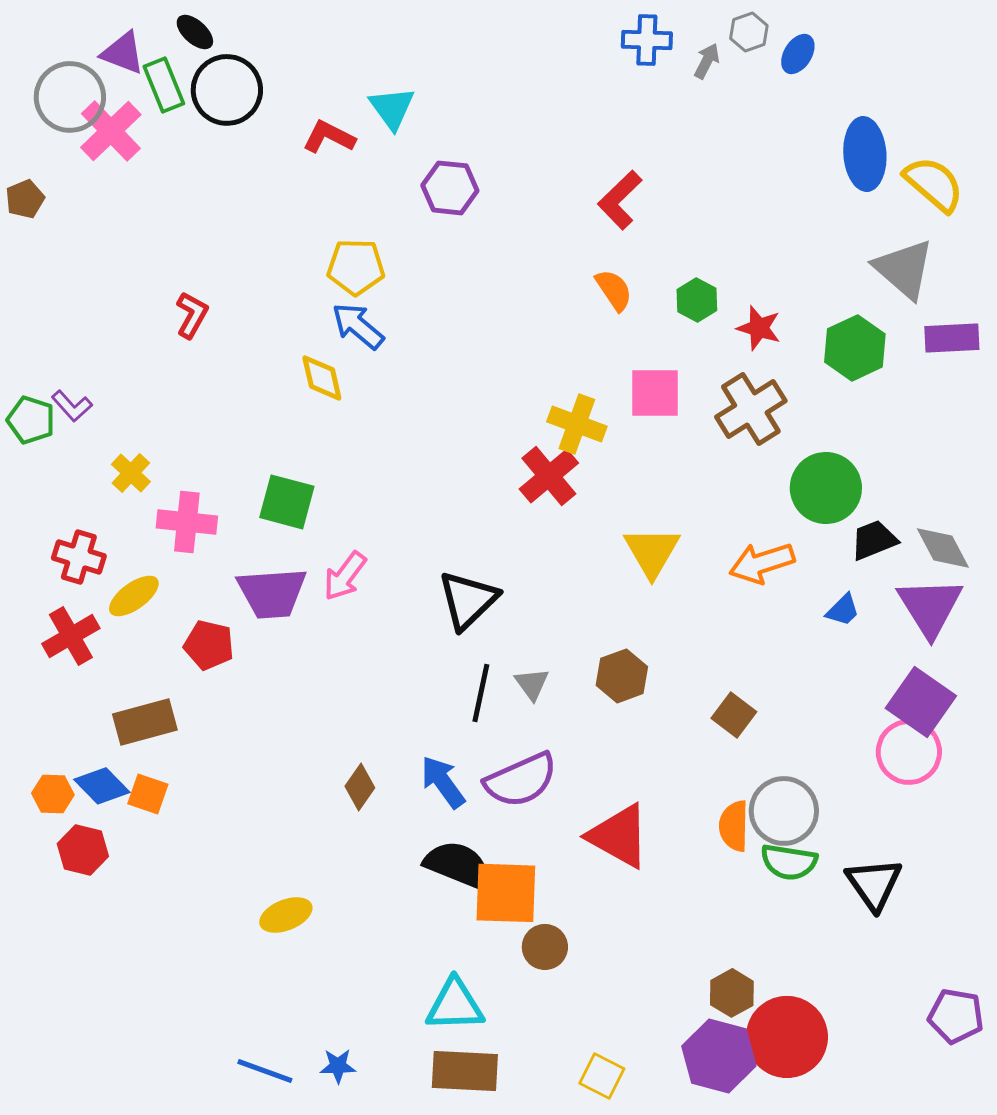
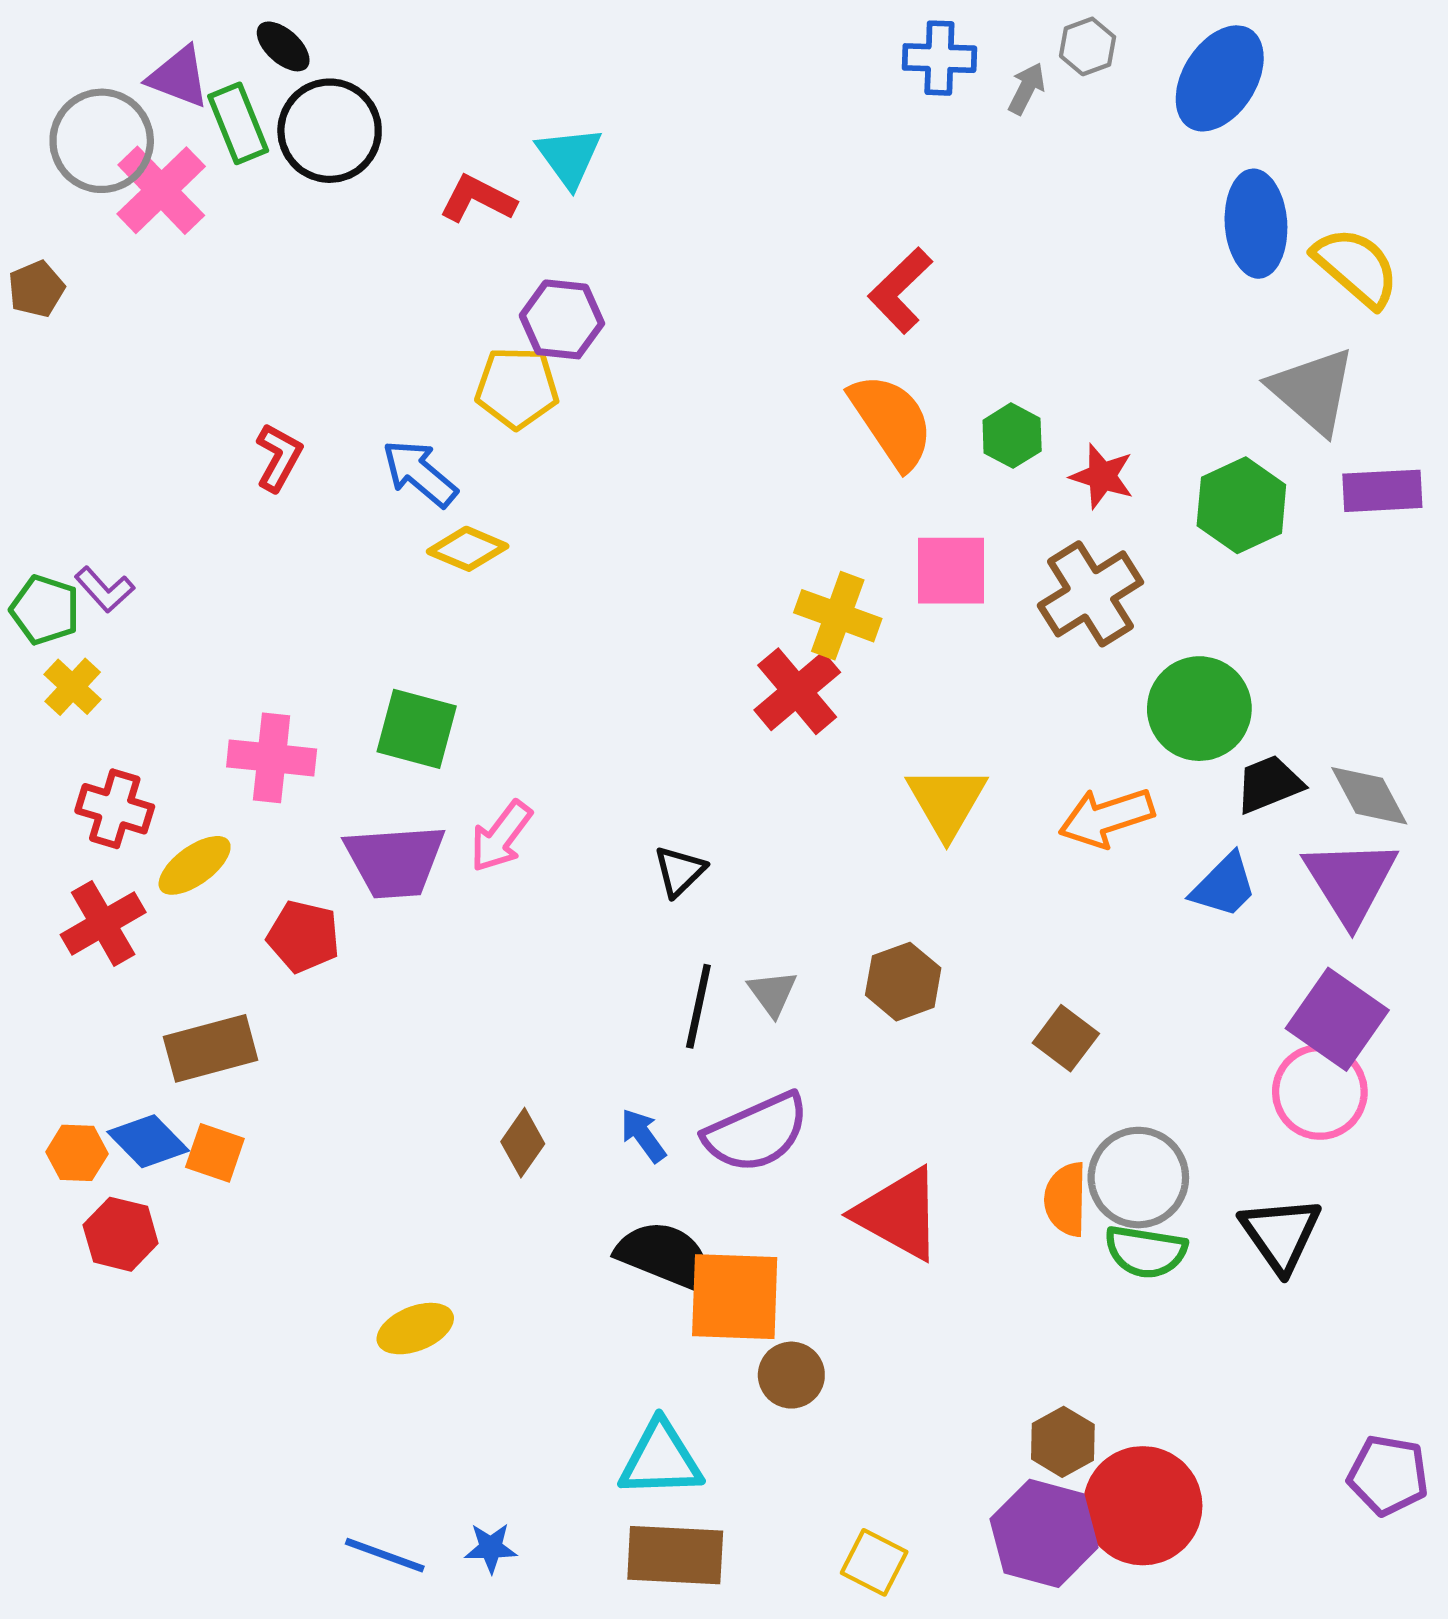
blue ellipse: (798, 54) -> (1220, 78), moved, size x1.8
purple hexagon: (450, 188) -> (562, 319), moved
orange semicircle: (614, 290) -> (892, 421), size x1.6
blue arrow: (358, 326) -> (420, 473), moved
yellow diamond: (322, 378) -> (468, 549), turned -54
yellow cross: (131, 473) -> (73, 687), moved
black triangle: (468, 600) -> (680, 871), size x0.6
blue trapezoid: (843, 610) -> (1224, 886), size x1.4
blue arrow: (443, 782) -> (643, 1135), size x0.7
black triangle: (874, 884) -> (1281, 1234), moved

